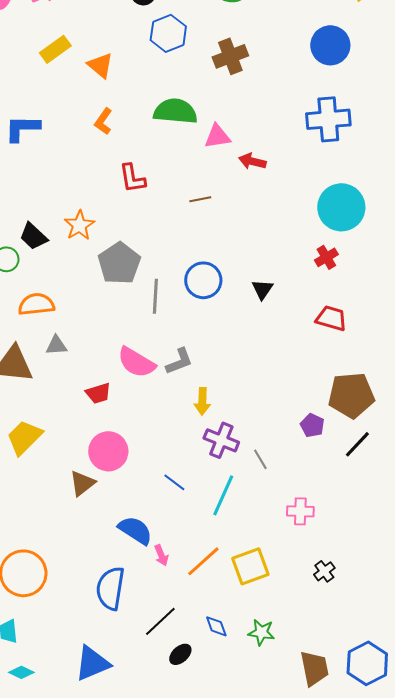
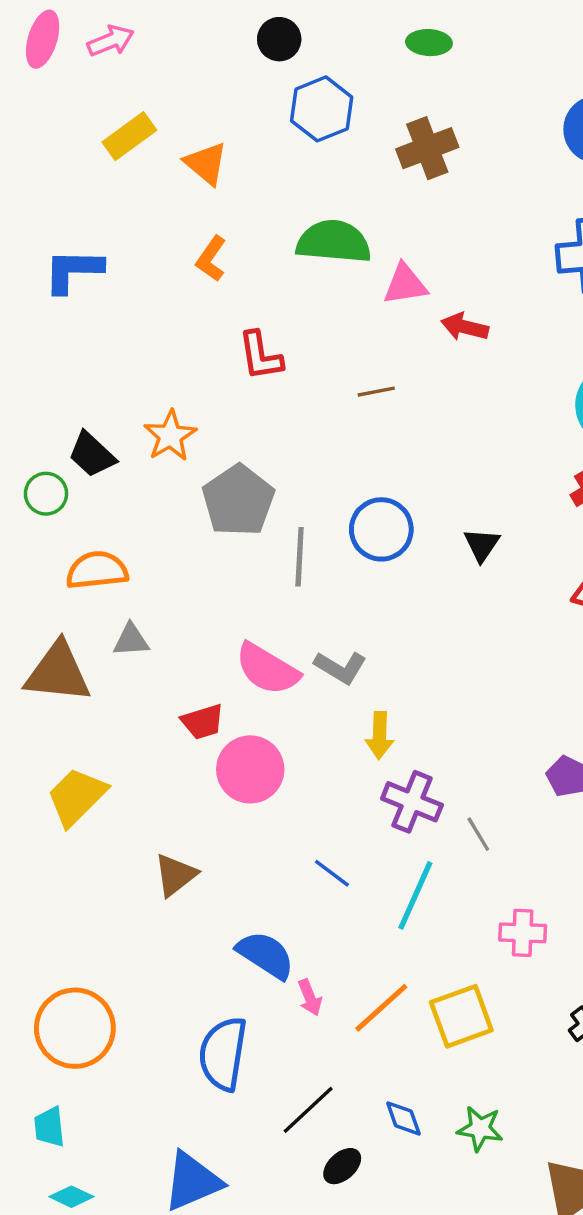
gray L-shape: (179, 361) -> (340, 667), turned 52
pink circle: (108, 451) -> (250, 769), moved
pink cross: (300, 511) -> (523, 933), moved

